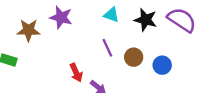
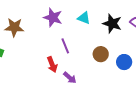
purple star: (61, 17) -> (53, 17), moved
purple line: (107, 48) -> (65, 46), moved

